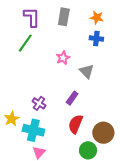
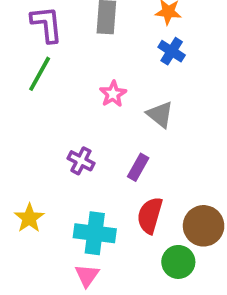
blue cross: (96, 39) -> (172, 51), turned 32
purple cross: (39, 103) -> (81, 161), moved
cyan cross: (33, 130) -> (95, 233), moved

